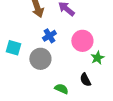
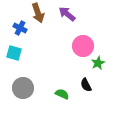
blue cross: (49, 36) -> (20, 28), moved, turned -32
gray circle: (40, 59) -> (23, 88), moved

